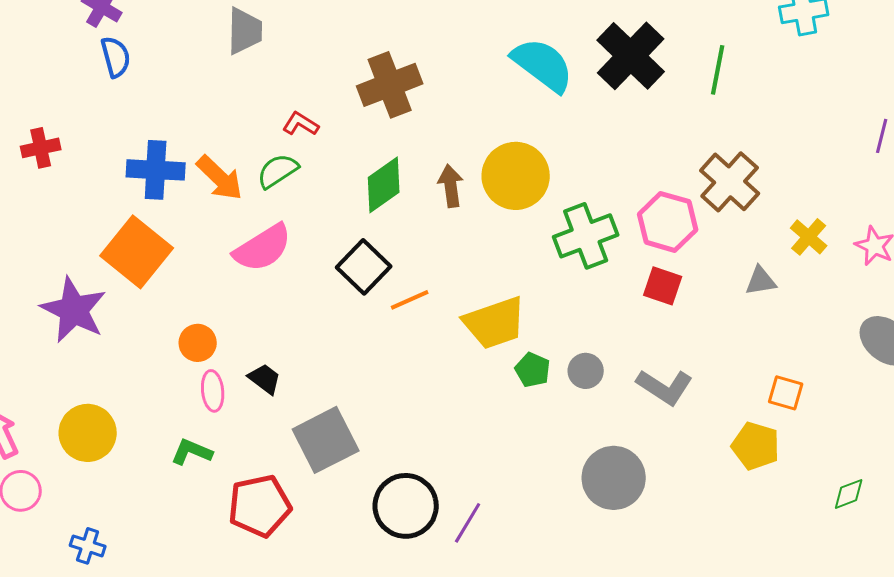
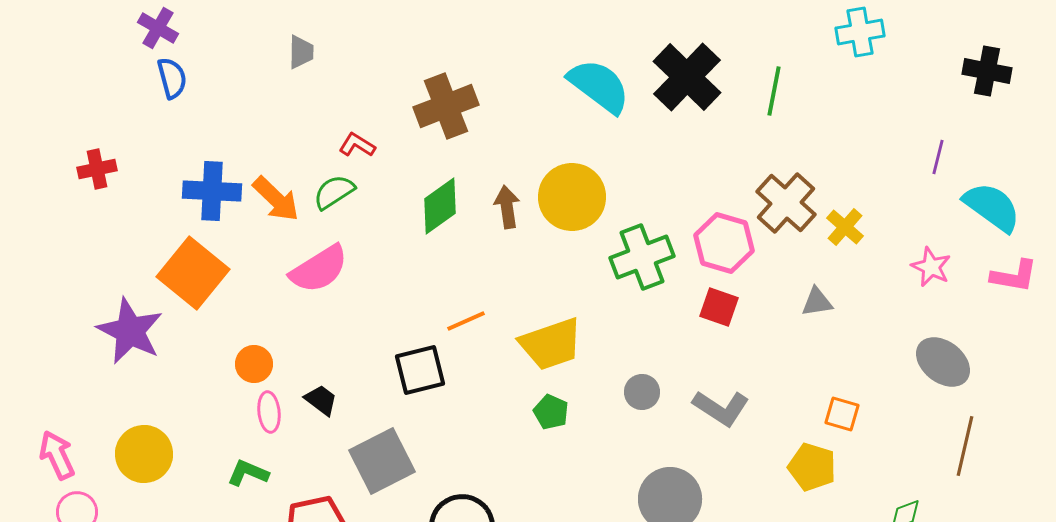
gray trapezoid: (245, 31) -> (301, 52), size x0.7
yellow cross: (809, 237) -> (845, 227), moved
black square: (364, 267) -> (420, 370), moved, turned 32
green pentagon: (533, 370) -> (551, 412), moved

